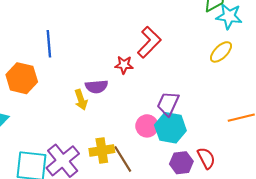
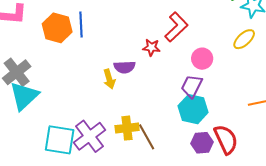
orange hexagon: (22, 78) -> (57, 28), moved
pink circle: (147, 126) -> (202, 59), moved
red semicircle: (206, 158) -> (226, 139), size x1.4

